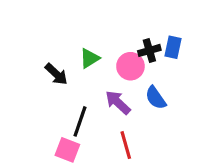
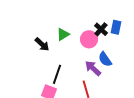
black cross: (149, 50) -> (101, 29), turned -32
purple arrow: (118, 102) -> (93, 68), moved

